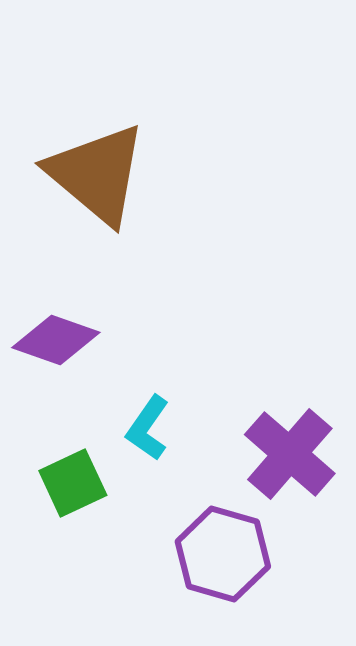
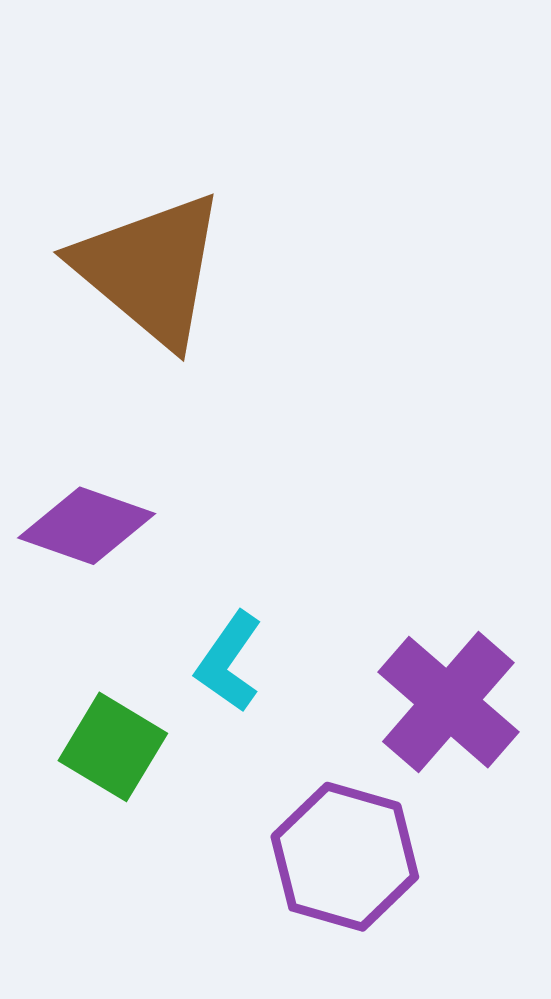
green square: (73, 483) -> (113, 747), turned -34

